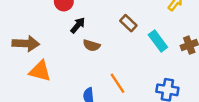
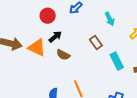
orange triangle: (40, 71) -> (37, 48), moved

